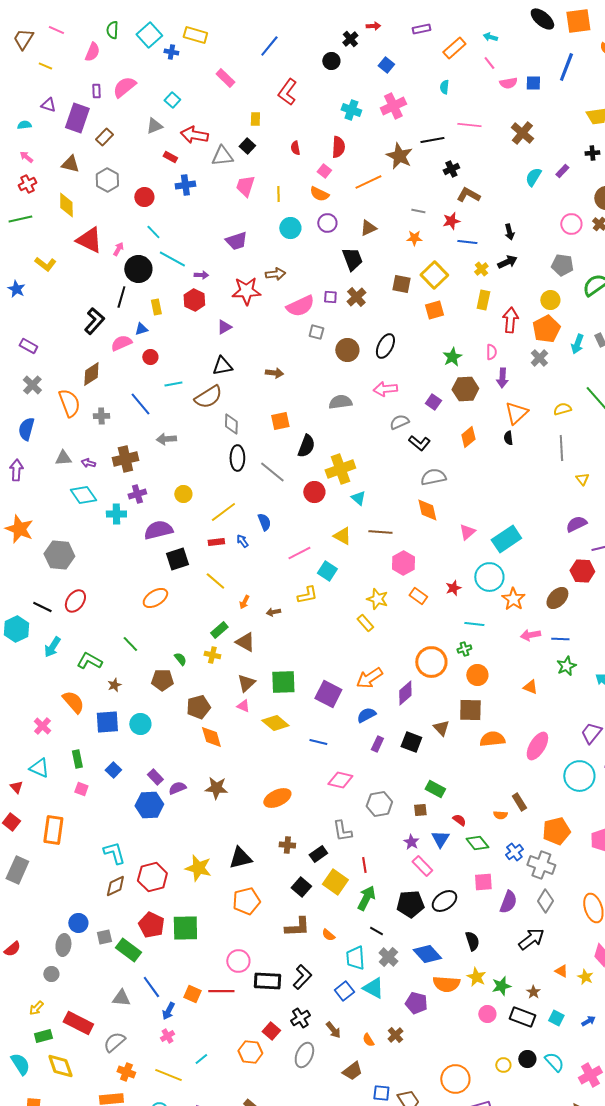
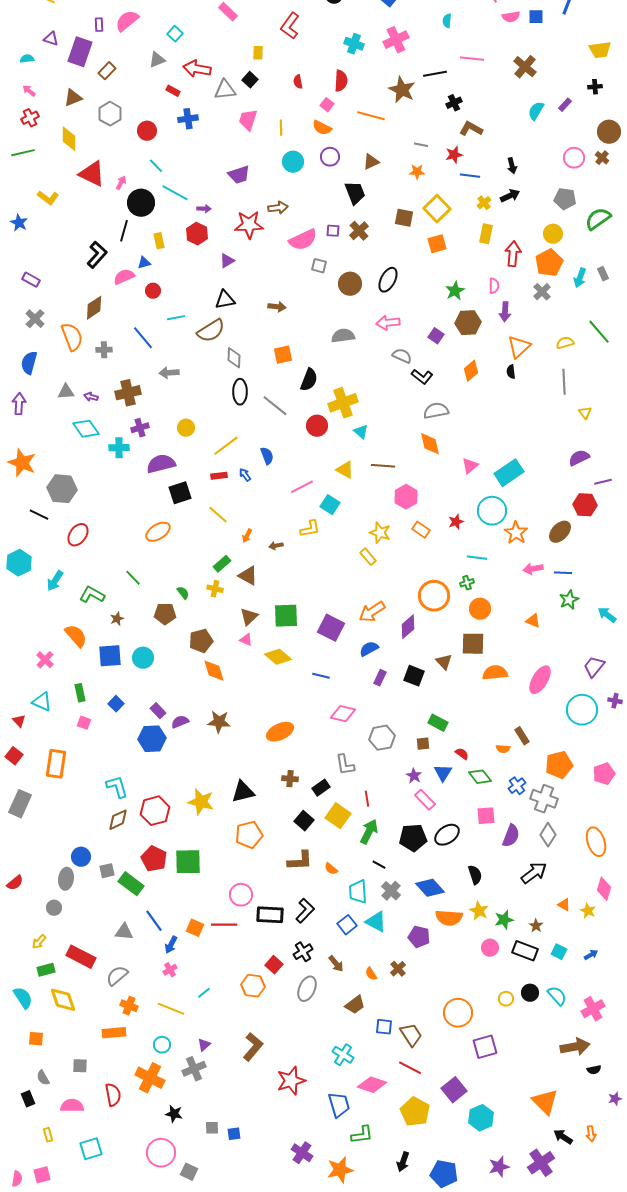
brown triangle: (70, 164) -> (73, 98), turned -36
orange line: (368, 182) -> (371, 116), turned 40
gray semicircle: (399, 422) -> (402, 356), turned 48
black line: (42, 607) -> (39, 515), moved

